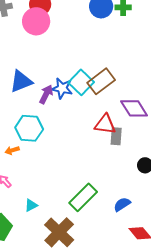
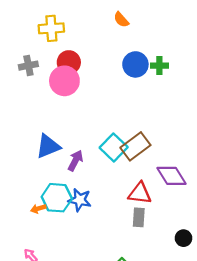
blue star: (62, 88) -> (80, 200), moved
gray rectangle: (116, 136) -> (139, 217), moved
orange arrow: (12, 150) -> (38, 209), moved

